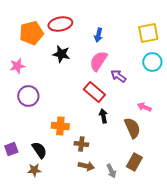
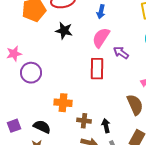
pink star: (17, 66) -> (14, 54), moved
red rectangle: (94, 92) -> (97, 69), turned 50
black arrow: (103, 116) -> (106, 126), moved
black semicircle: (39, 150) -> (42, 127), turned -30

